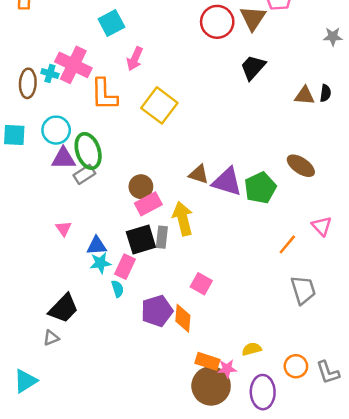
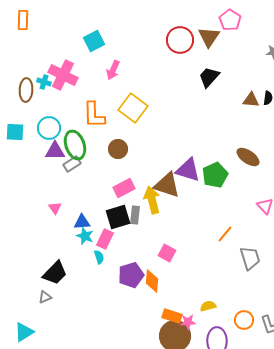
orange L-shape: (104, 94) -> (94, 115), moved
brown triangle: (199, 174) -> (167, 185), moved, size x1.6
brown circle: (141, 187) -> (118, 149), moved
orange line: (287, 244) -> (225, 234), moved
cyan star: (100, 263) -> (85, 236), turned 30

